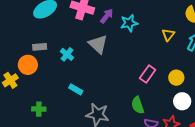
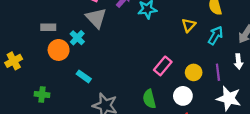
gray triangle: (98, 44) -> (96, 18), moved
orange circle: (28, 65) -> (59, 50), moved
white circle: (182, 101) -> (183, 96), moved

